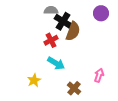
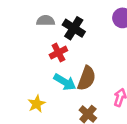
gray semicircle: (51, 10) -> (46, 21), moved
brown semicircle: (73, 31) -> (87, 78), moved

